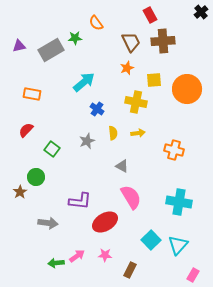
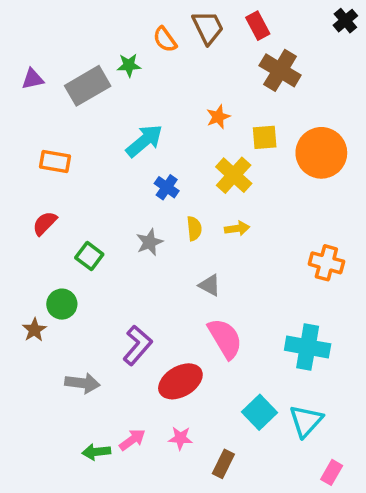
brown cross: (163, 41) -> (280, 70), turned 35
brown trapezoid: (131, 42) -> (208, 27), moved
yellow cross: (136, 102) -> (234, 175), turned 30
orange cross: (174, 150) -> (326, 263), moved
purple L-shape: (80, 201) -> (137, 345), turned -55

